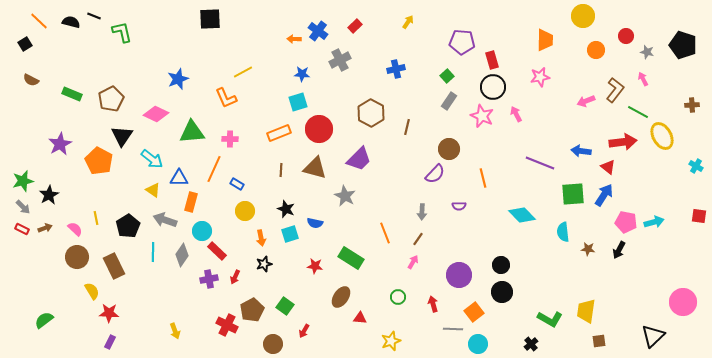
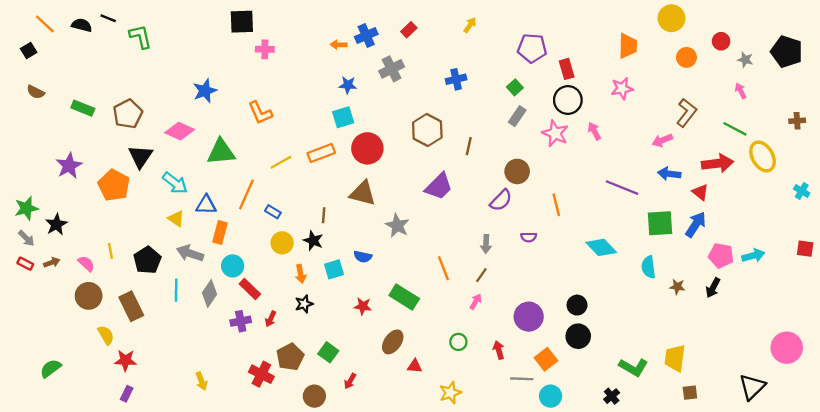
blue cross: (318, 31) -> (366, 36), turned 30
yellow line: (243, 72) -> (281, 162), moved
brown L-shape: (615, 90) -> (686, 113), moved
pink arrow: (586, 101) -> (662, 140), moved
pink cross: (230, 139) -> (265, 49), moved
purple trapezoid: (359, 159) -> (439, 186), moved
brown line: (281, 170) -> (324, 215), moved
black star: (286, 209) -> (313, 241), moved

